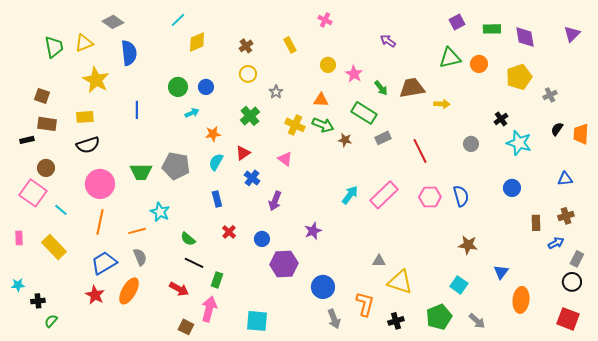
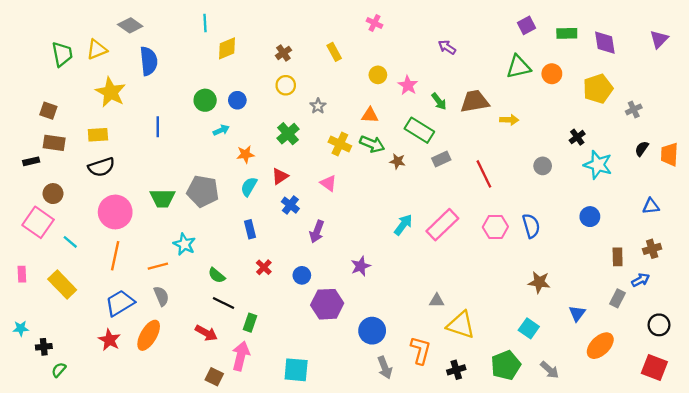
cyan line: (178, 20) -> (205, 23), turned -49
gray rectangle: (577, 259) -> (618, 298), moved
orange ellipse: (521, 300) -> (600, 346), turned 40

